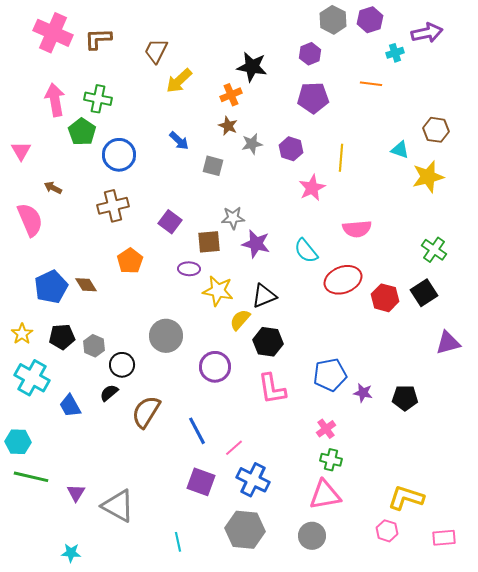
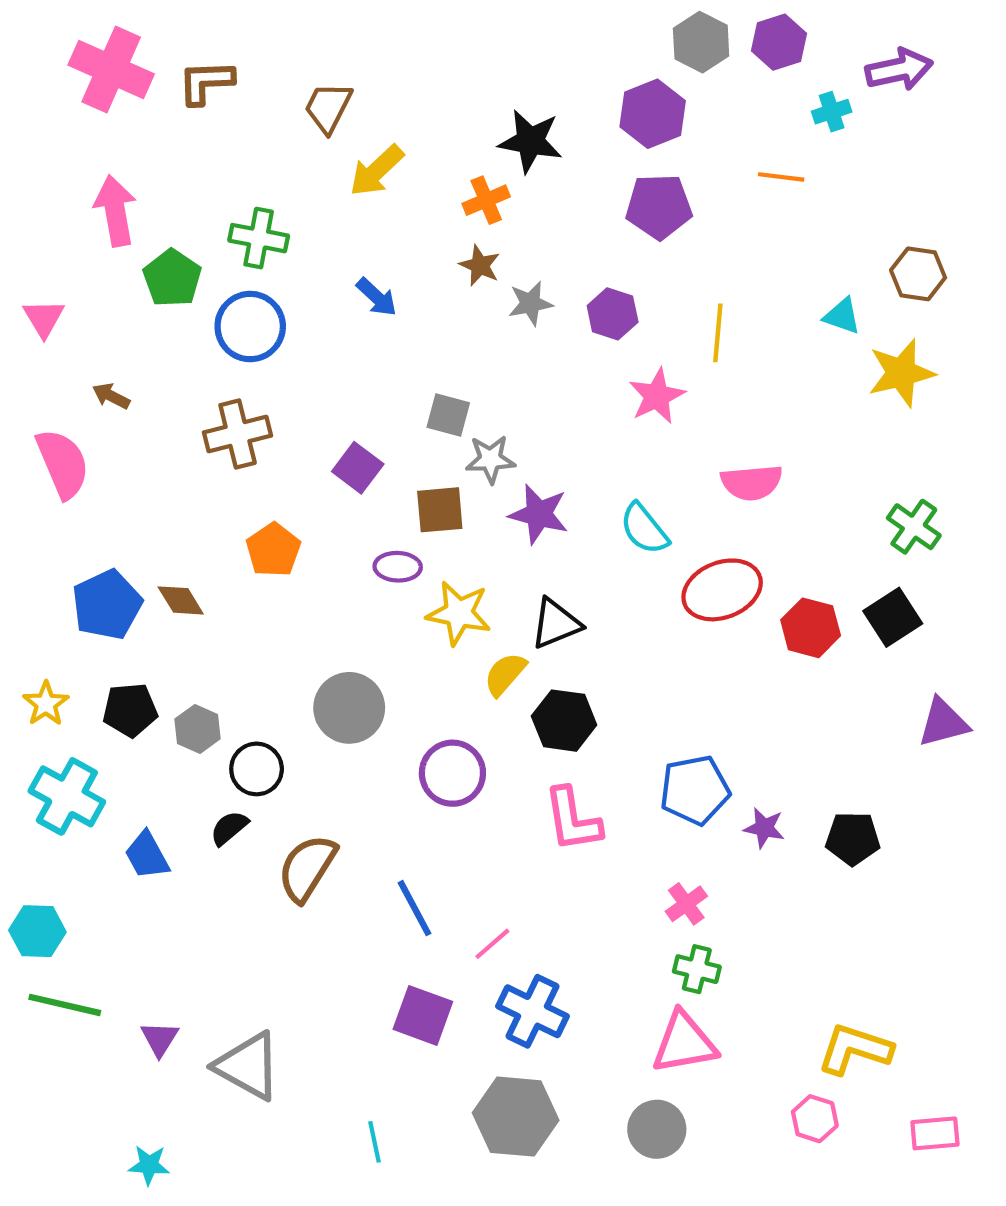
purple hexagon: (310, 54) -> (653, 114), size x1.4
green cross: (98, 99) -> (259, 238), moved
gray square: (213, 166) -> (448, 415), moved

